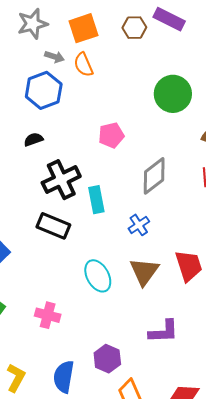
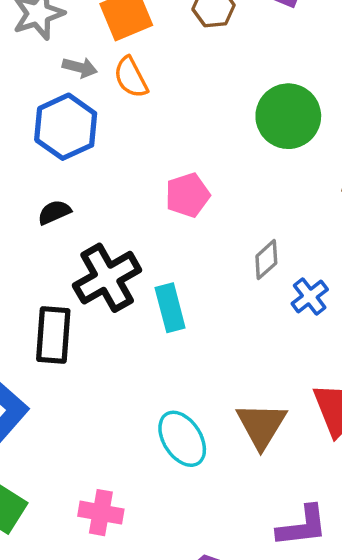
gray diamond: (154, 176) -> (266, 260), size x0.6
blue cross: (139, 225) -> (310, 296), moved
black rectangle: (53, 226) -> (53, 335), moved, turned 76

